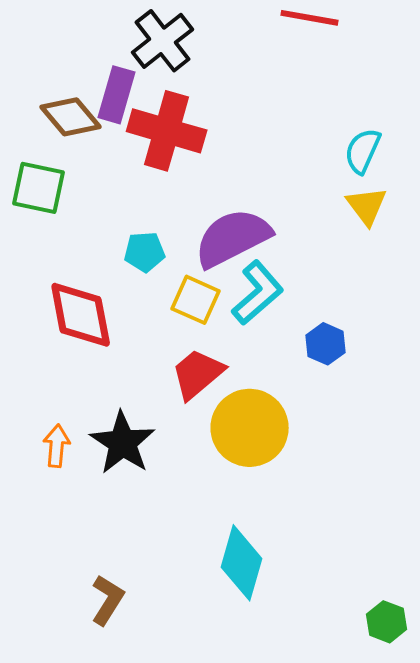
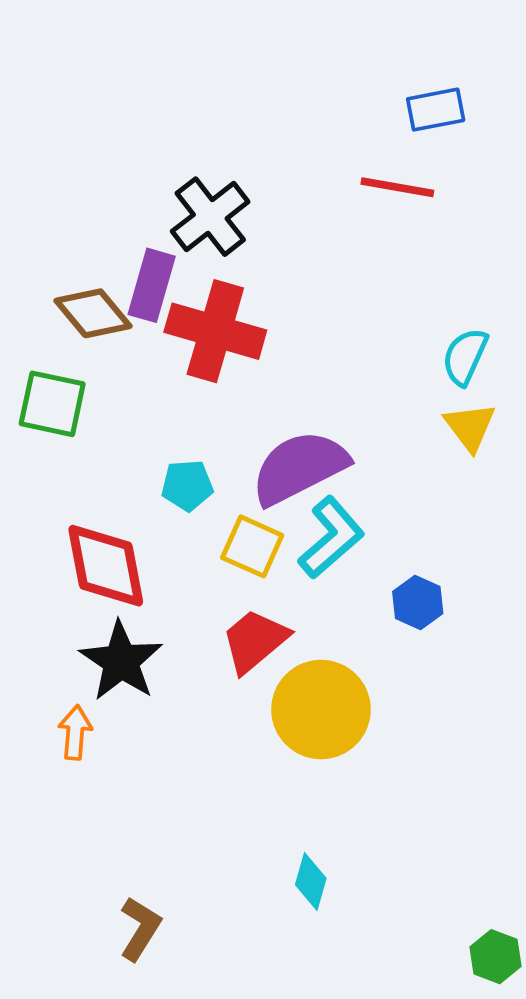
black star: (123, 443) -> (121, 661), moved
cyan diamond: (242, 563) -> (311, 881), size x0.6

